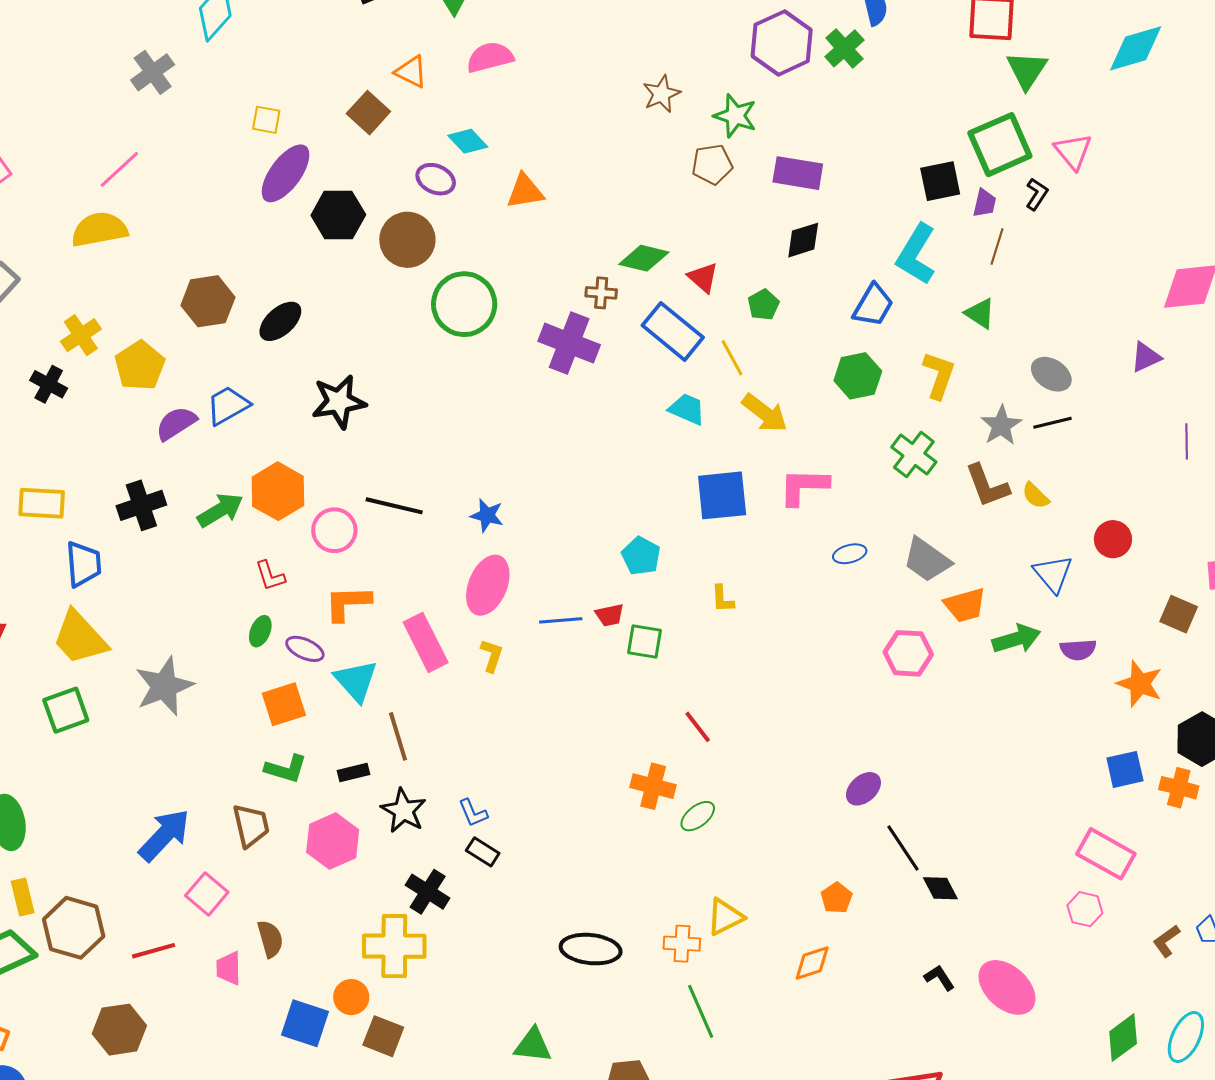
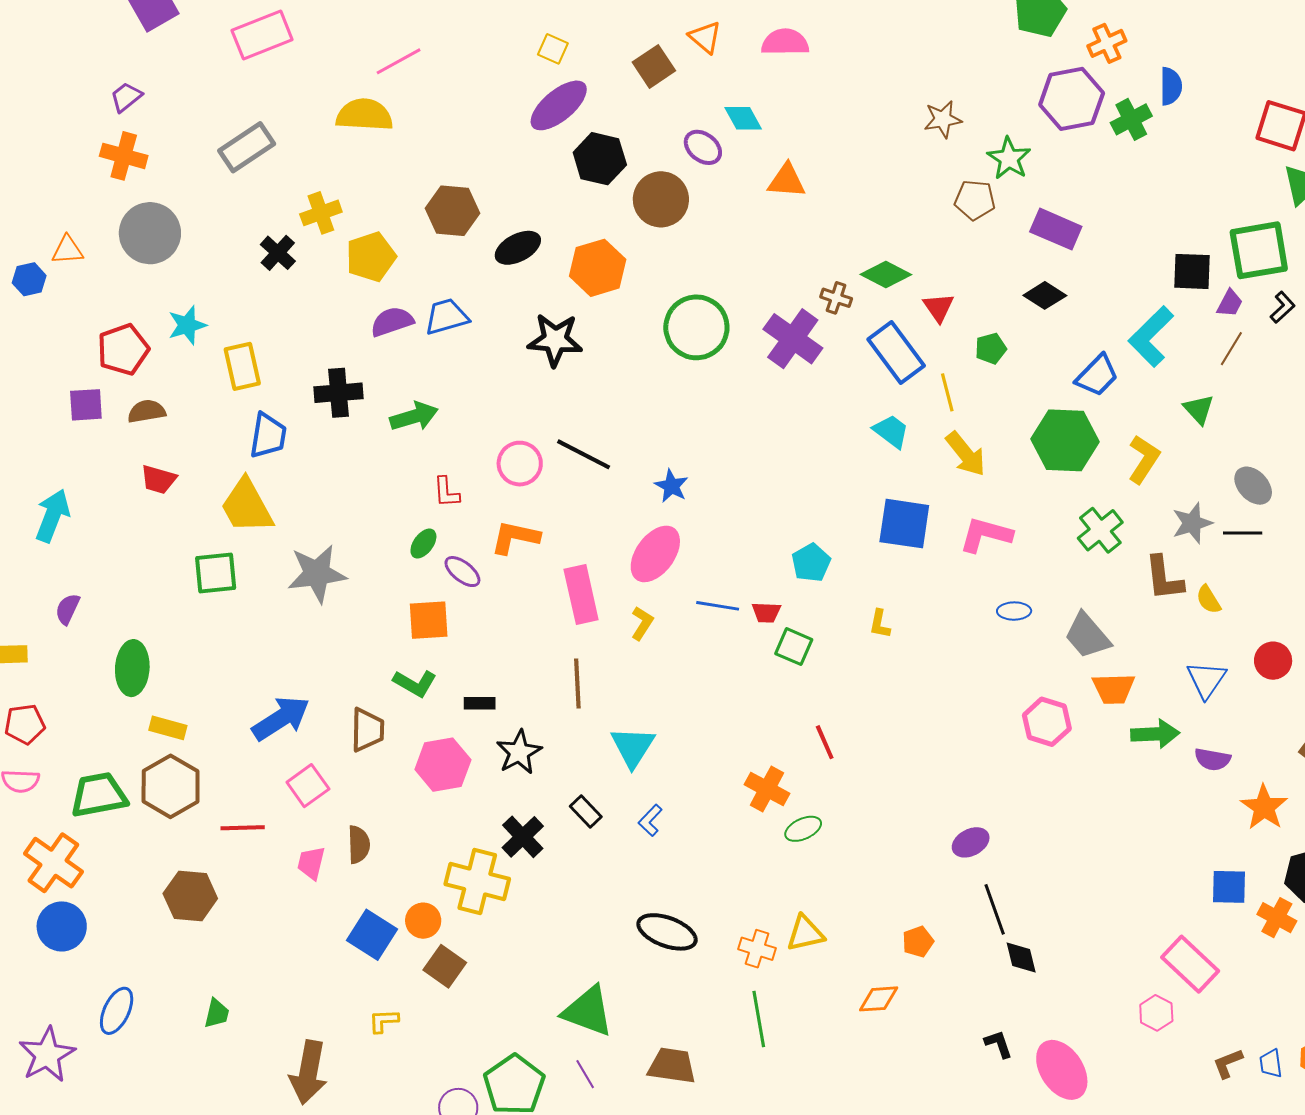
black diamond: (803, 240) -> (1045, 295), turned 36
green circle: (464, 304) -> (696, 327), moved
green hexagon: (858, 376) -> (1065, 440), size x1.4
orange hexagon: (278, 491) -> (598, 268), moved
yellow rectangle: (42, 503) -> (242, 366), turned 60
cyan triangle: (356, 681) -> (633, 747), moved
brown line: (398, 736) -> (577, 683), moved
blue L-shape: (473, 813) -> (650, 820), moved, turned 52
yellow rectangle: (23, 897) -> (168, 728), moved, turned -75
green triangle: (533, 1045) -> (588, 1011), size x1.4

